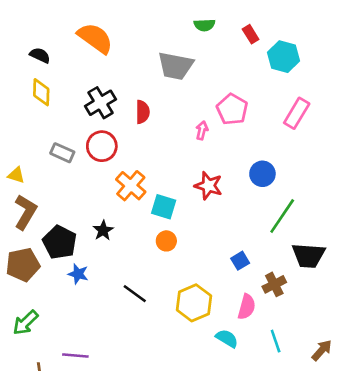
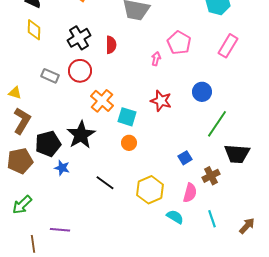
black star: (103, 230) -> (81, 135), size x1.8
black pentagon: (60, 242) -> (48, 144), turned 30

